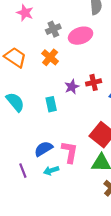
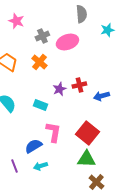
cyan rectangle: (51, 104) -> (40, 105), turned -56
pink L-shape: (70, 152) -> (53, 132), moved

